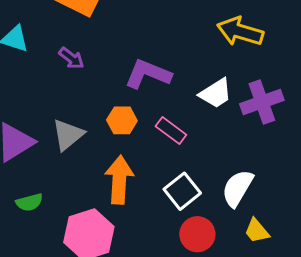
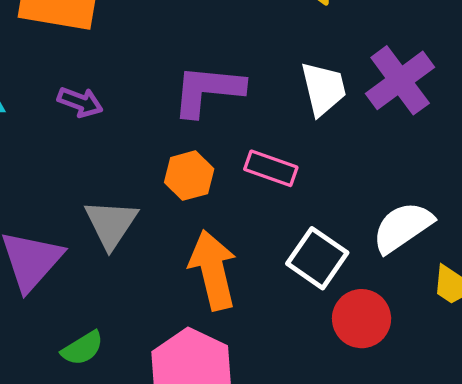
white trapezoid: (216, 93) -> (323, 89), turned -54
white semicircle: (237, 188) -> (403, 227), turned 42

